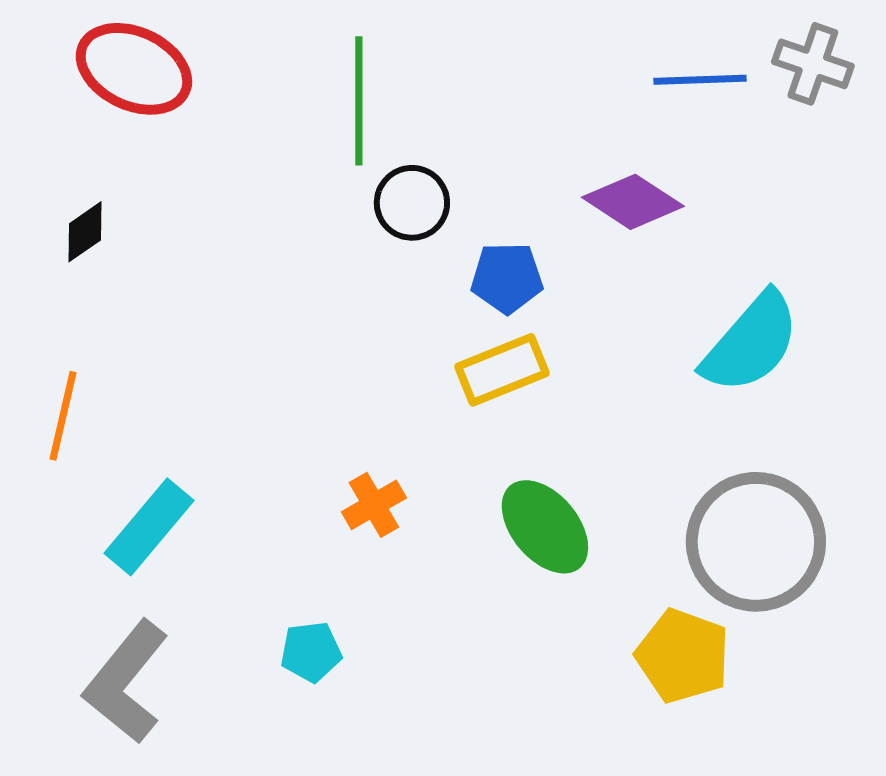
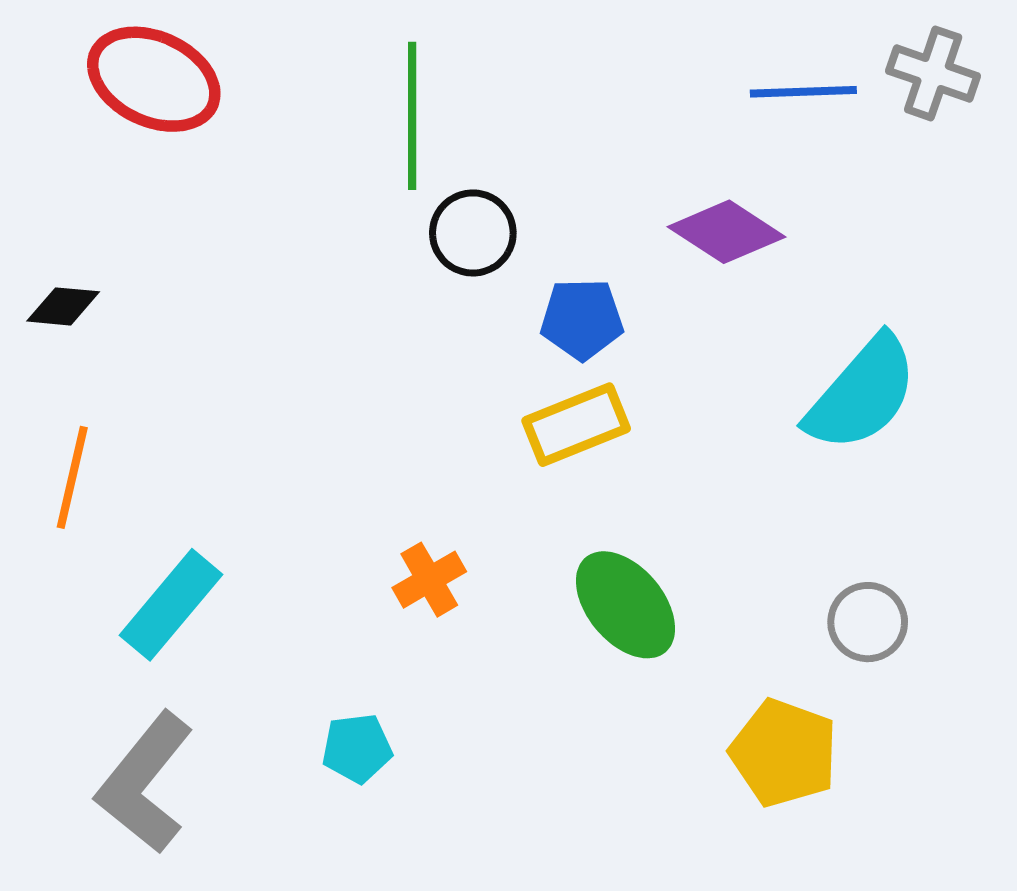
black diamond: (85, 232) -> (63, 306), moved, turned 40
gray circle: (756, 542) -> (868, 622), size x0.5

